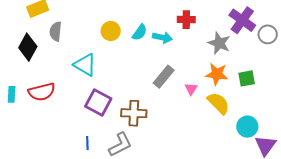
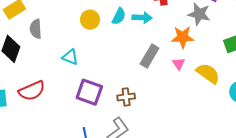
cyan triangle: (85, 65) -> (70, 57), size x0.7
orange star: (217, 74) -> (183, 37), moved
brown cross: (134, 113) -> (126, 97), size x0.7

